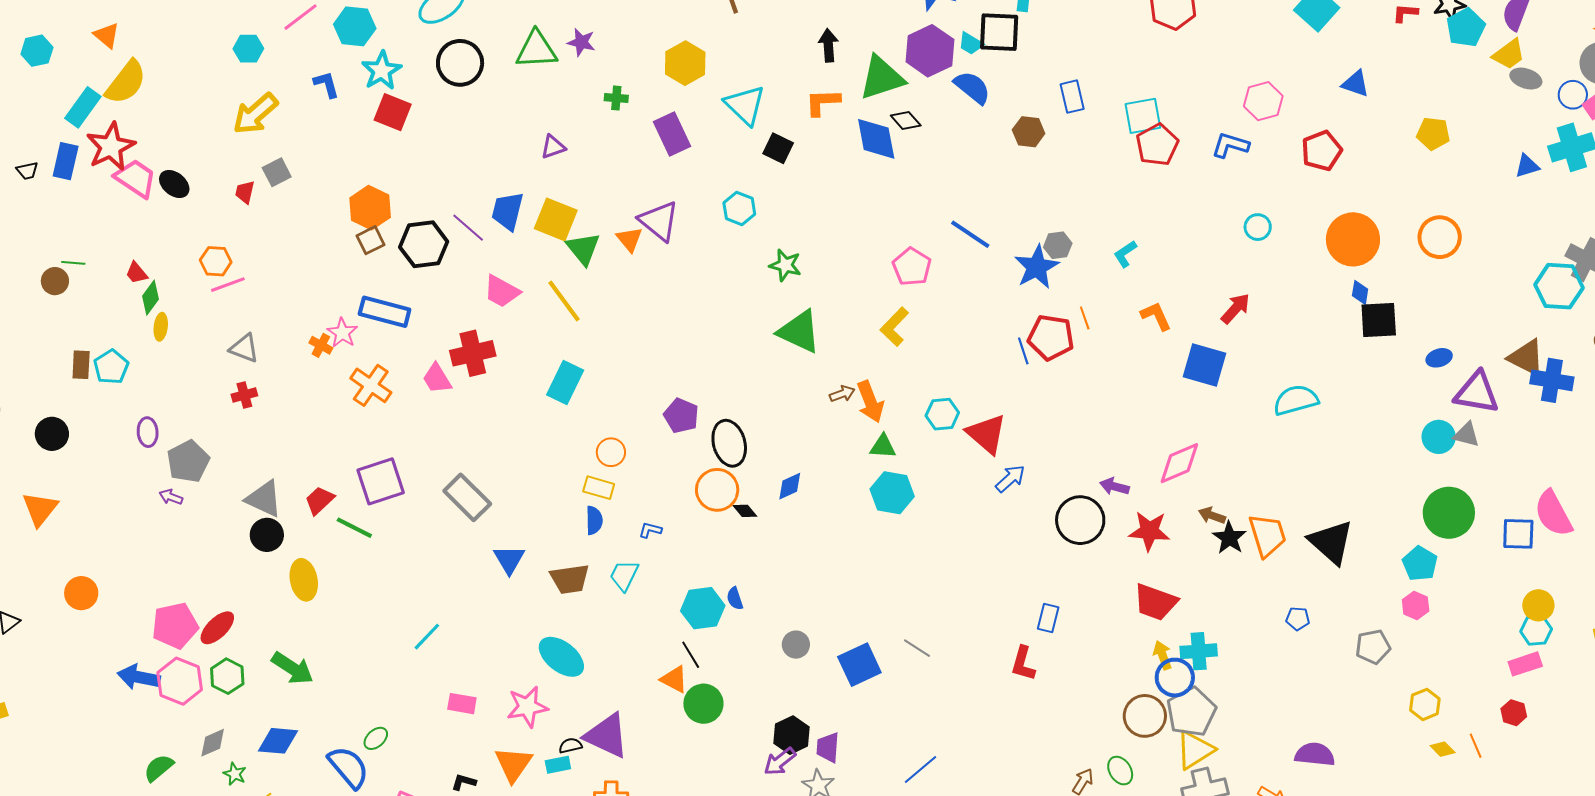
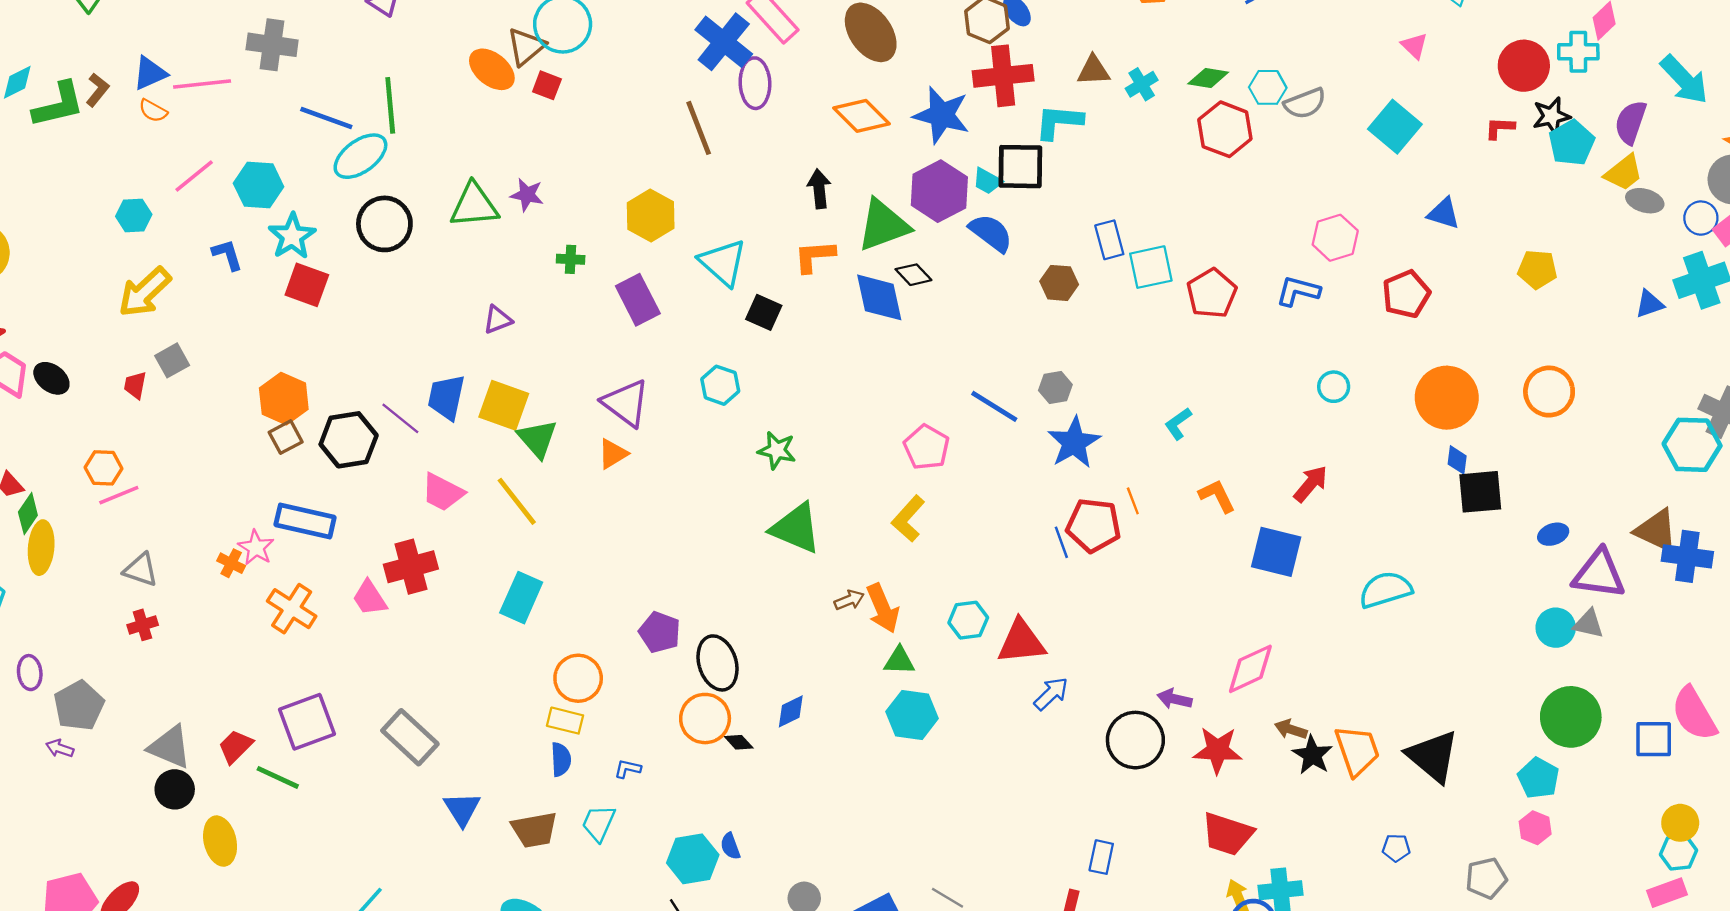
cyan square: (1143, 116) -> (1151, 267), moved
orange triangle: (629, 239) -> (613, 454), moved, turned 40
gray hexagon: (1058, 245) -> (1055, 387), moved
yellow ellipse: (161, 327) -> (41, 548), size x1.6
red triangle: (987, 434) -> (1021, 642), turned -45
orange circle: (611, 452) -> (578, 678), size x1.4

